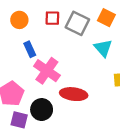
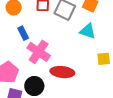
cyan triangle: (103, 48) -> (88, 31), turned -30

